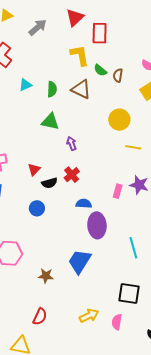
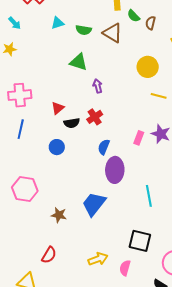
green semicircle: (52, 89) -> (84, 30), turned 91
blue semicircle: (84, 204) -> (104, 147), turned -77

